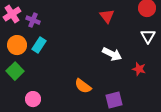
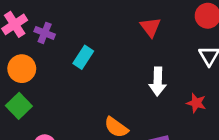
cyan rectangle: (39, 45) -> (83, 57), moved
white arrow: (112, 54) -> (158, 82), turned 66

